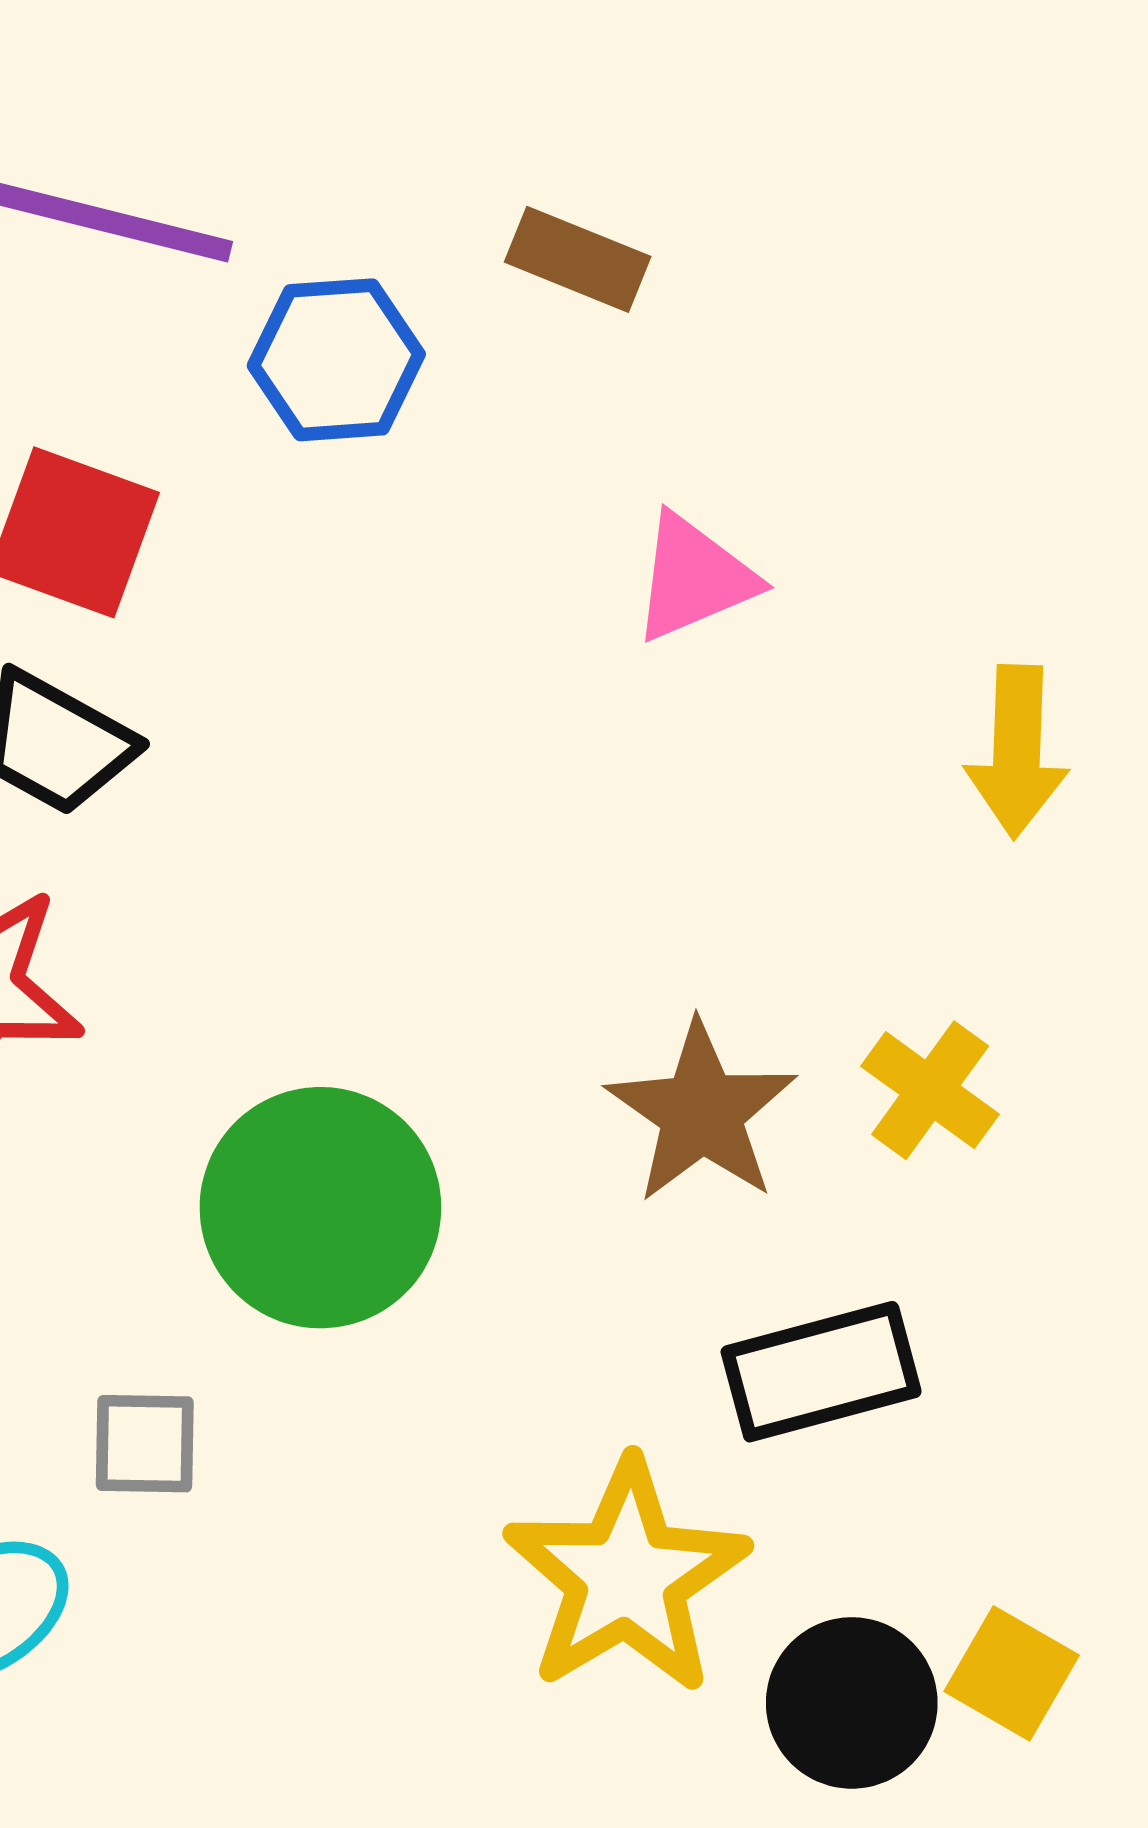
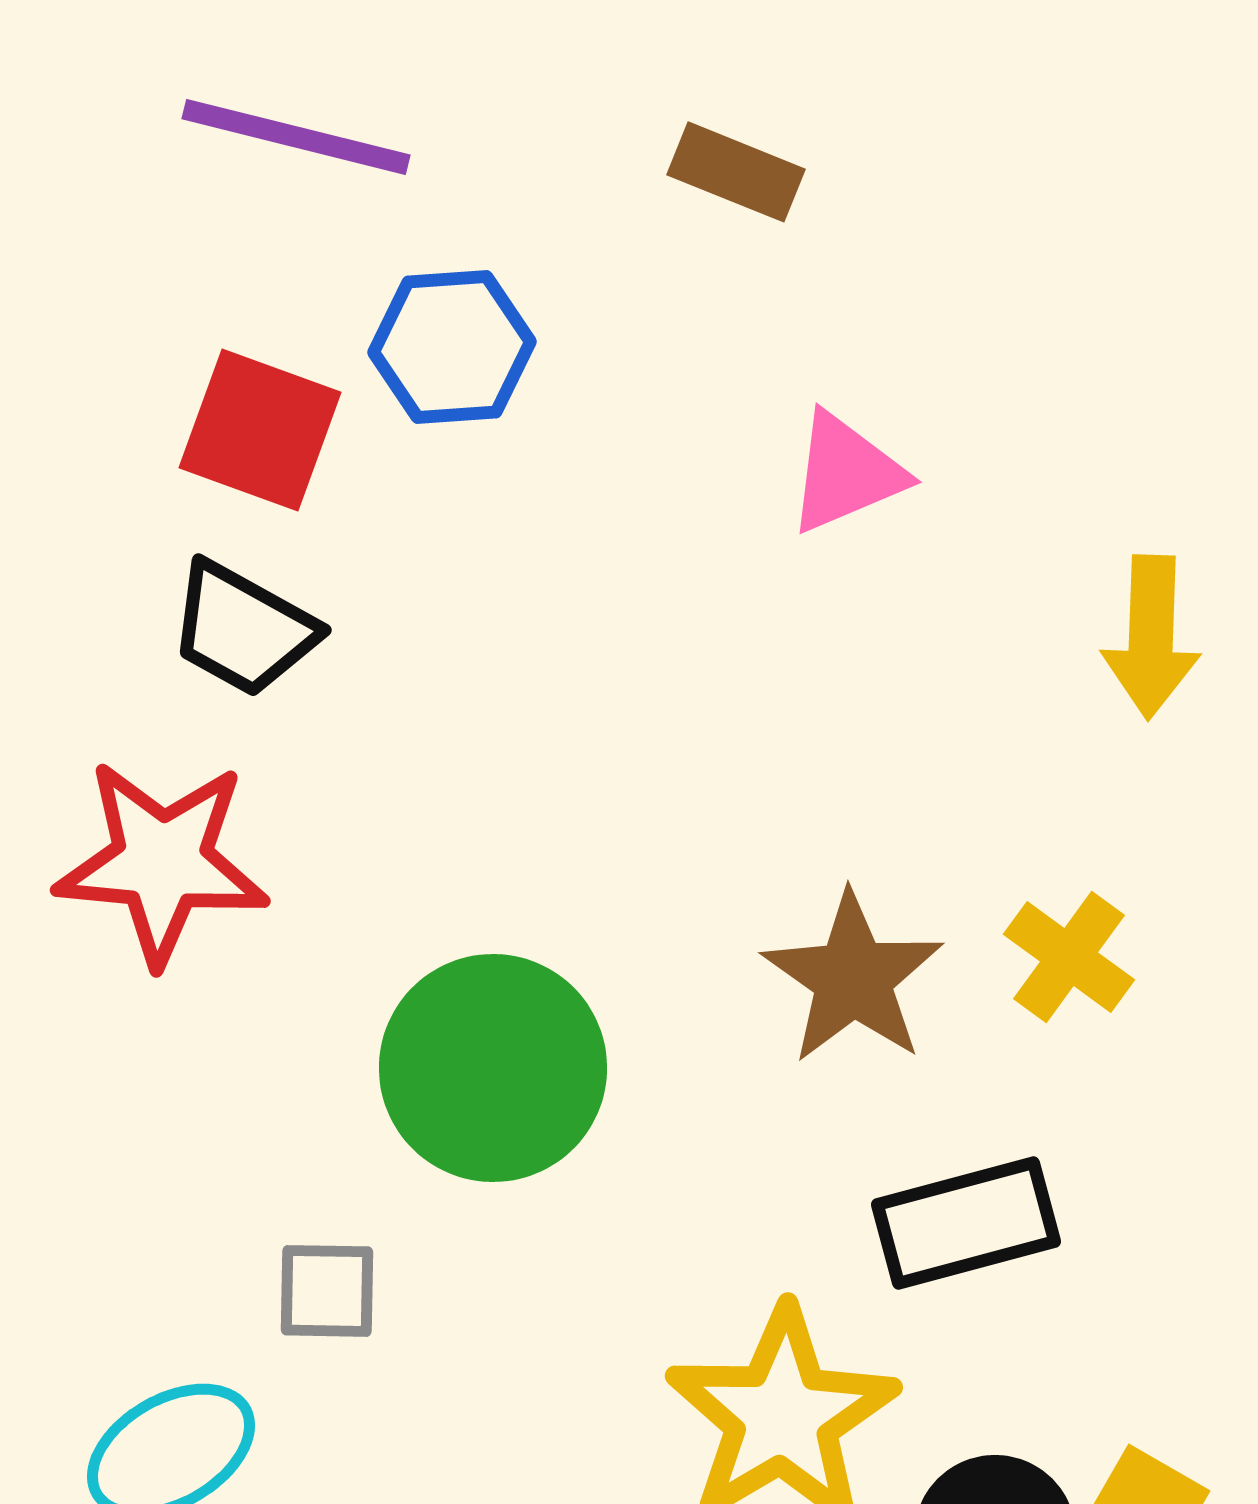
blue hexagon: (336, 360) -> (452, 347), moved

